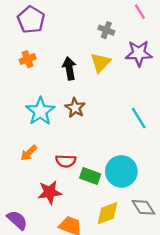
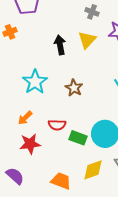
orange cross: (28, 59) -> (10, 32), moved
brown star: (75, 108) -> (74, 88), moved
red star: (50, 192) -> (30, 144), moved

